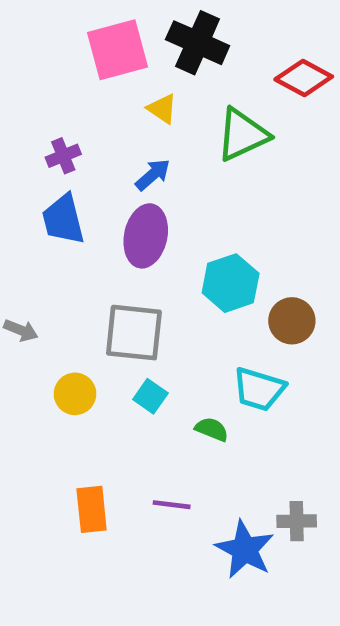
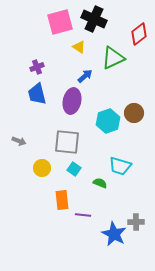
red diamond: (304, 78) -> (139, 34), turned -65
blue arrow: (153, 175) -> (85, 76), moved
brown circle: (292, 321) -> (134, 113), moved
orange rectangle: (92, 509) -> (62, 200), moved

